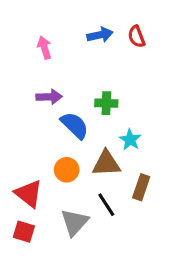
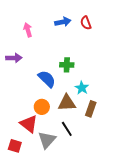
purple arrow: (49, 97) -> (14, 58), moved
brown rectangle: (141, 187) -> (91, 109), moved
red triangle: (29, 194) -> (29, 124), moved

